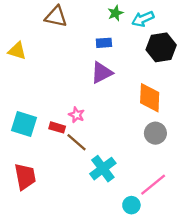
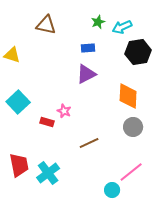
cyan square: (24, 124) -> (18, 102), moved, turned 30
brown line: (77, 142) -> (89, 143), moved, turned -66
cyan cross: (103, 169) -> (48, 173), moved

